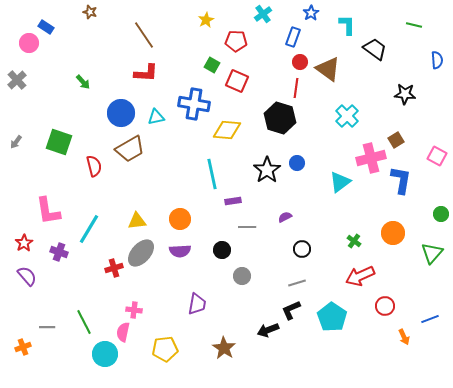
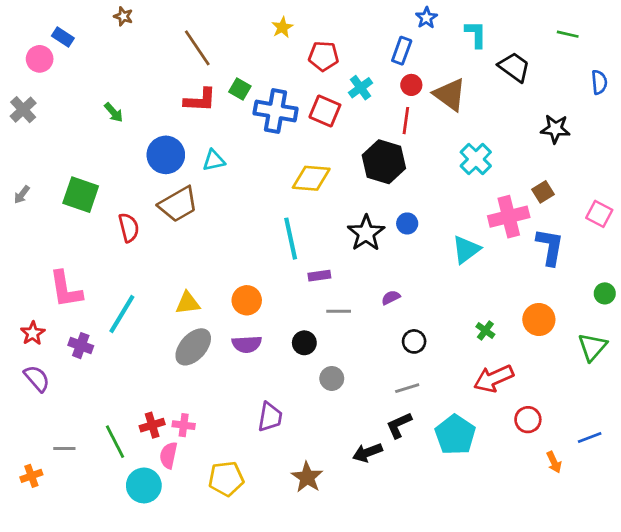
cyan cross: (263, 14) -> (361, 88), moved
green square: (212, 65) -> (240, 89), moved
blue cross: (194, 104) -> (276, 111), moved
red cross: (114, 268) -> (152, 425), moved

